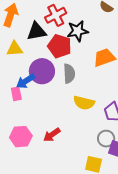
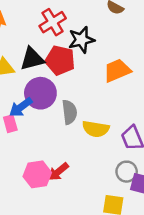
black triangle: (37, 31) -> (32, 59), moved
gray semicircle: (69, 74) -> (69, 112), moved
pink hexagon: (21, 137) -> (37, 174), moved

